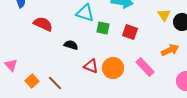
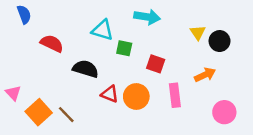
red square: (130, 32) -> (156, 64), moved
black semicircle: (71, 45) -> (86, 69), size x1.5
pink rectangle: (145, 67) -> (175, 95), turned 36
orange square: (32, 81) -> (39, 112), size x1.5

